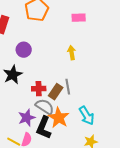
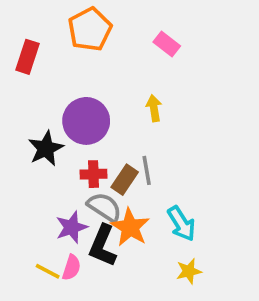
pink rectangle: (79, 18) -> (167, 44), turned 40
purple circle: (24, 50) -> (86, 121), moved, size x1.6

